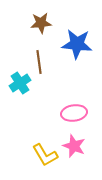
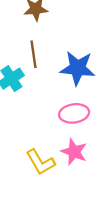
blue star: (77, 44) -> (78, 68), moved

